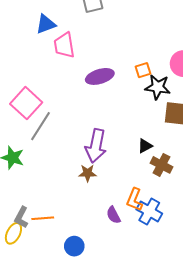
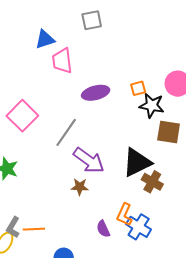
gray line: (40, 126) -> (66, 132), moved
purple arrow: (96, 146) -> (89, 160), turned -68
black triangle: (145, 146) -> (137, 162), size x2.0

